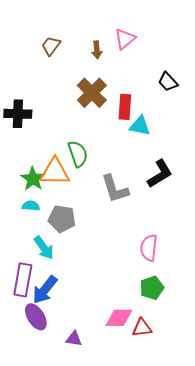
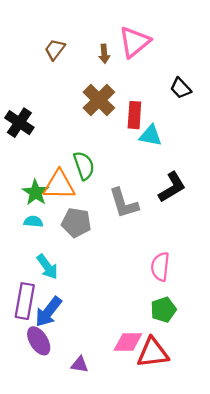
pink triangle: (125, 39) -> (134, 42), size x1.4
black cross: (18, 114) -> (19, 123), turned 32
gray pentagon: (62, 219) -> (76, 223), moved
red triangle: (142, 328) -> (153, 353), size x1.5

